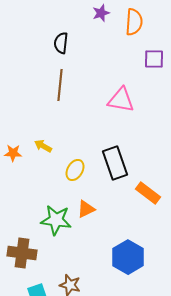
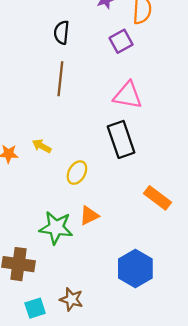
purple square: (154, 59) -> (121, 41), moved, turned -30
black rectangle: (115, 163) -> (121, 139), moved

